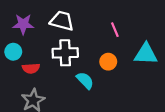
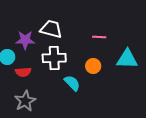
purple star: (23, 24) -> (25, 40), moved
pink line: (115, 30) -> (99, 37), turned -64

